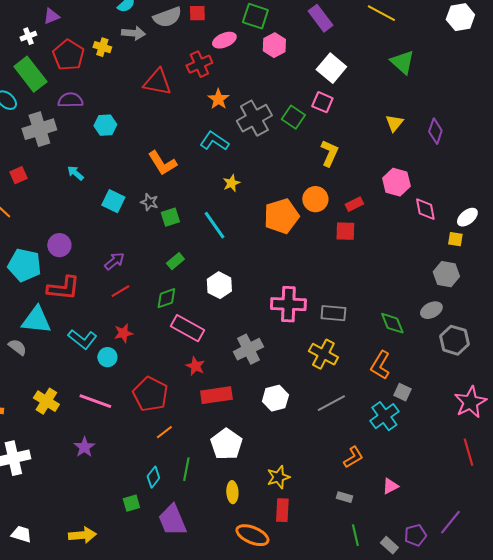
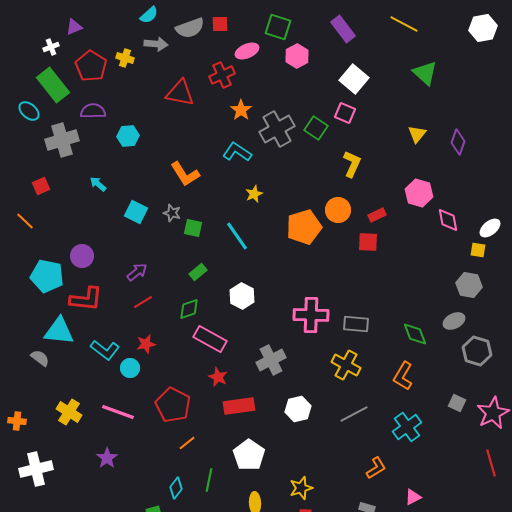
green square: (170, 217) -> (193, 228), turned 30
gray square: (402, 392) -> (457, 403), moved

